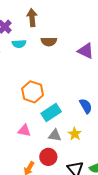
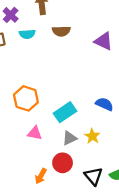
orange hexagon: (33, 92) -> (26, 98), moved
blue semicircle: (86, 106) -> (104, 104), turned -35
gray triangle: (55, 135) -> (70, 138), turned -32

